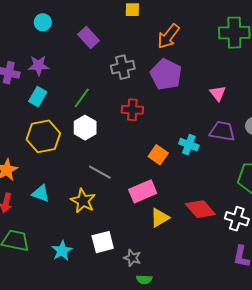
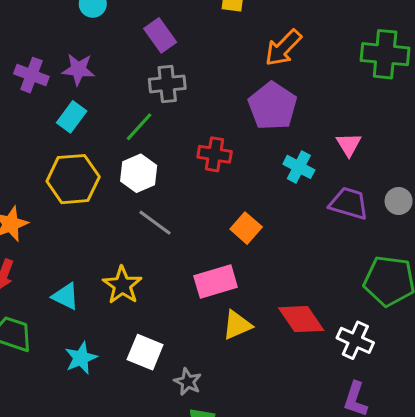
gray cross: (123, 67) -> (167, 84), moved
cyan cross: (189, 145) -> (299, 167), moved
gray line: (100, 172) -> (155, 223), moved
cyan triangle: (41, 194) -> (66, 296), moved
white square: (103, 242) -> (145, 352), turned 30

